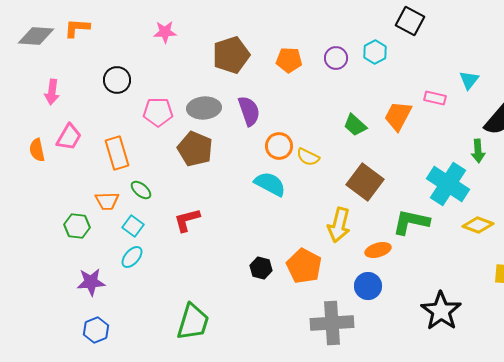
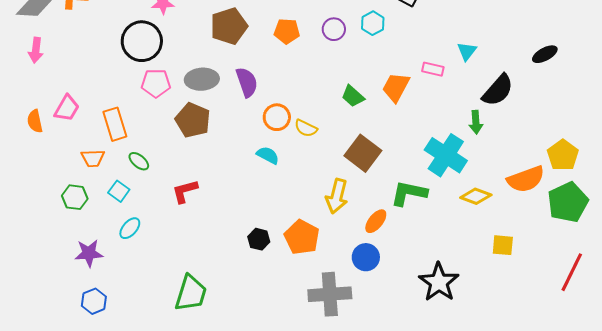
black circle: (117, 80) -> (142, 41), moved, size x1.5
pink arrow: (52, 92) -> (36, 50), moved
cyan semicircle: (270, 184) -> (268, 155), size x0.7
orange trapezoid: (107, 201) -> (93, 158), moved
cyan square: (133, 226) -> (119, 191), moved
orange ellipse: (378, 250) -> (376, 221), turned -35

